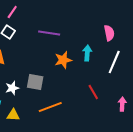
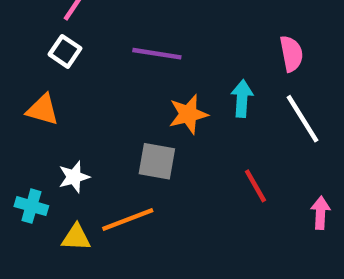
white line: (114, 62) -> (303, 119), turned -55
gray square: (35, 82) -> (157, 161), moved
orange line: (50, 107) -> (128, 220), moved

